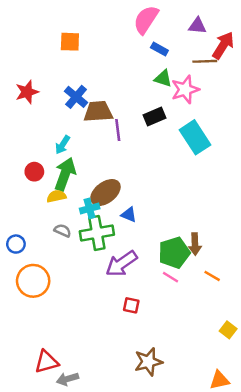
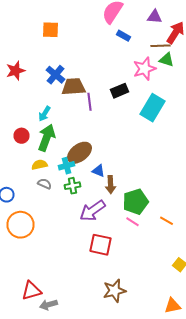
green triangle: (163, 78) -> (166, 60), moved
cyan rectangle: (195, 137) -> (152, 108), turned 64
yellow semicircle: (56, 196) -> (40, 165), moved
green cross: (97, 233) -> (72, 186), size x0.6
brown arrow: (195, 244) -> (110, 185), moved
red square: (131, 305) -> (100, 245), size x1.6

